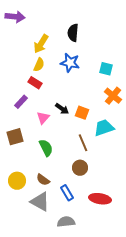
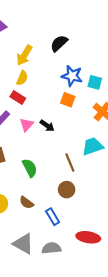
black semicircle: (73, 33) -> (59, 43), turned 42
blue star: (70, 63) -> (72, 76), moved
orange square: (82, 113) -> (68, 100), moved
pink triangle: (43, 118) -> (27, 125), moved
red ellipse: (100, 199) -> (88, 237), moved
gray triangle: (40, 202) -> (23, 244), moved

